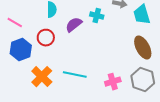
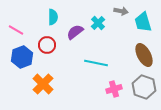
cyan cross: (97, 16) -> (98, 23), turned 32
cyan line: (75, 75) -> (96, 63), moved

